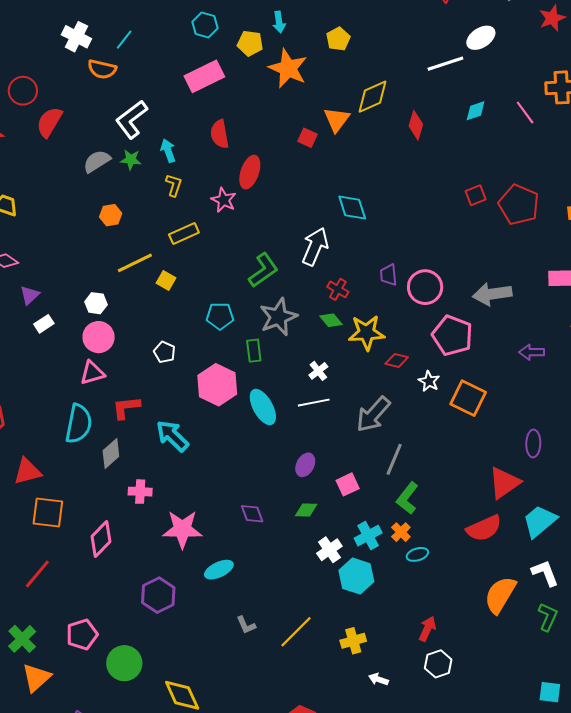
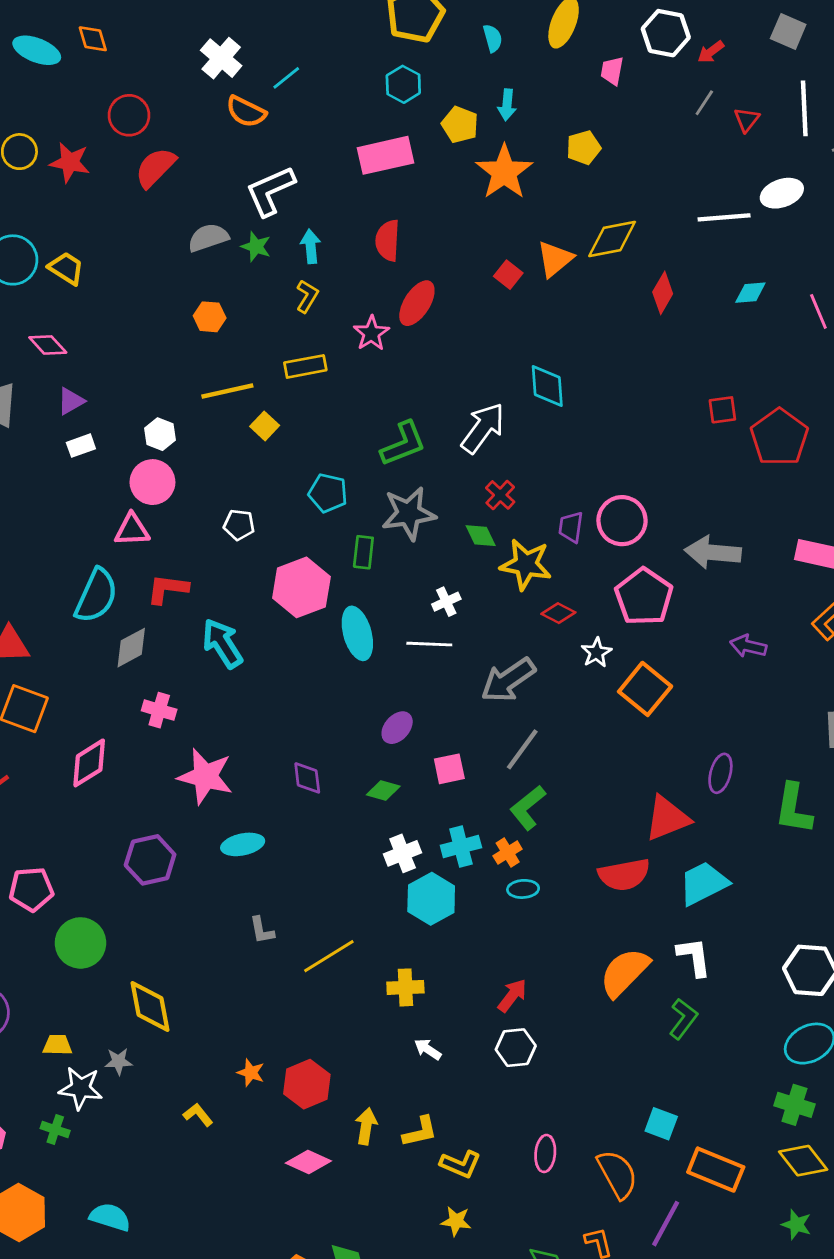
purple trapezoid: (389, 275) -> (571, 527), moved
white pentagon: (164, 352) -> (239, 525), turned -30

